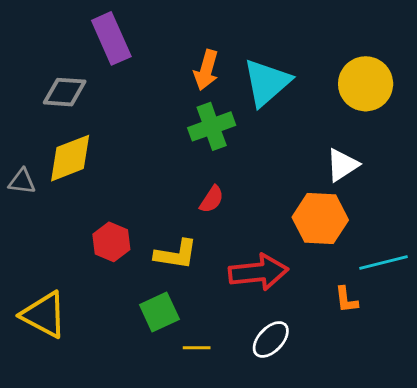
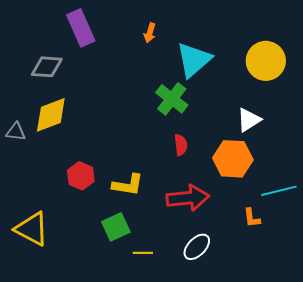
orange arrow: (206, 70) -> (150, 33), moved, size x0.7
green cross: (212, 126) -> (172, 99), moved, turned -32
red semicircle: (212, 199) -> (181, 145), moved, turned -40

